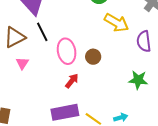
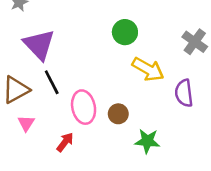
green star: (138, 80) -> (147, 141), moved
red arrow: (72, 81) -> (65, 142), moved

